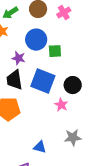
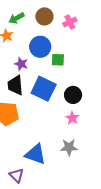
pink star: (61, 105) -> (72, 118), moved
blue triangle: (40, 147) -> (35, 154), size x1.6

